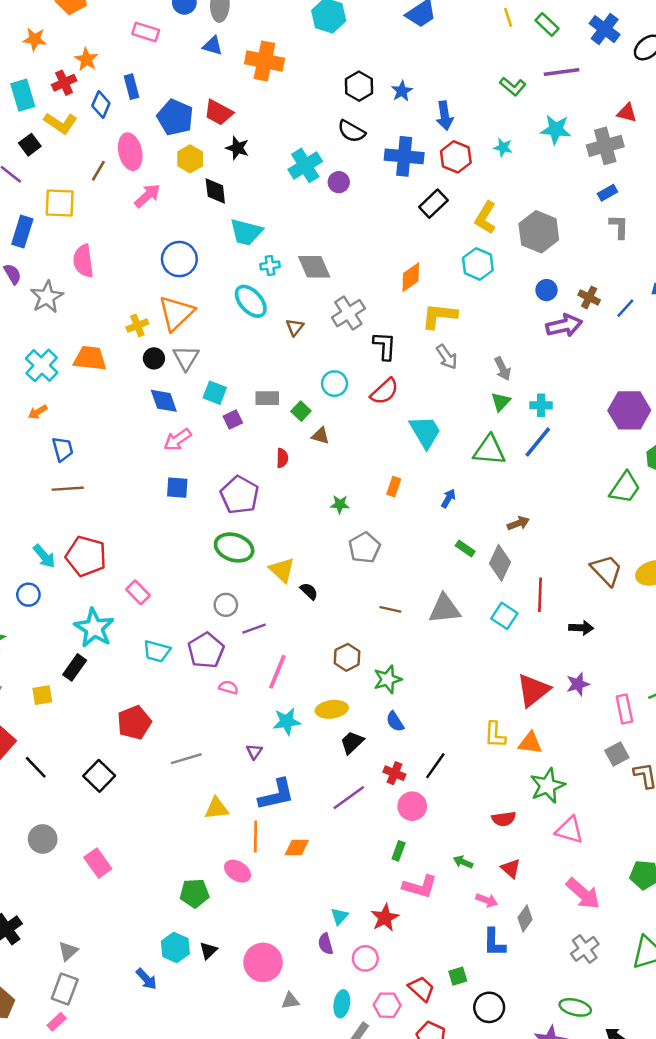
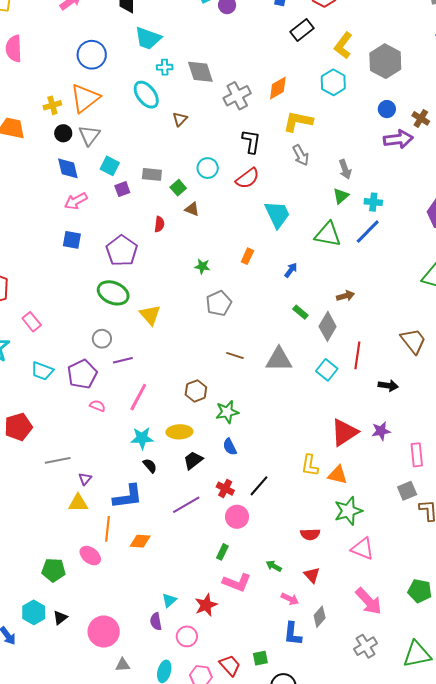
gray cross: (348, 313) -> (237, 96), moved
black semicircle: (309, 591) -> (150, 466), moved
purple triangle: (254, 752) -> (85, 479), moved

